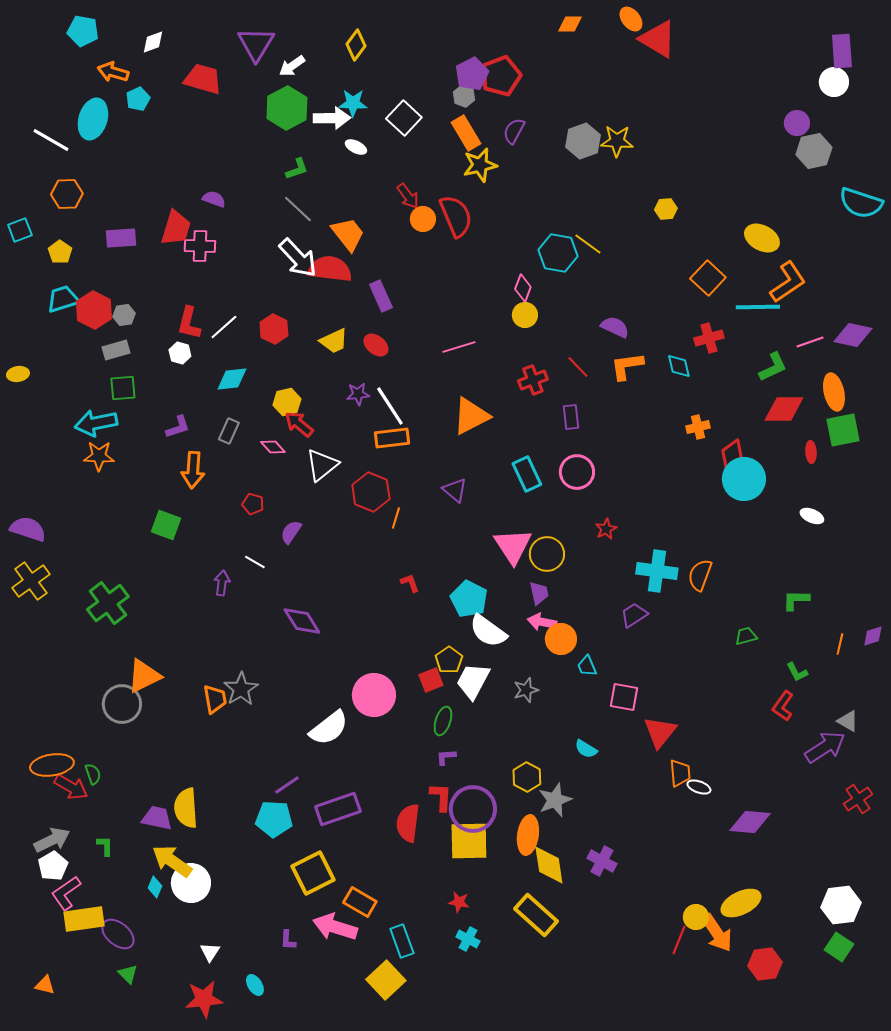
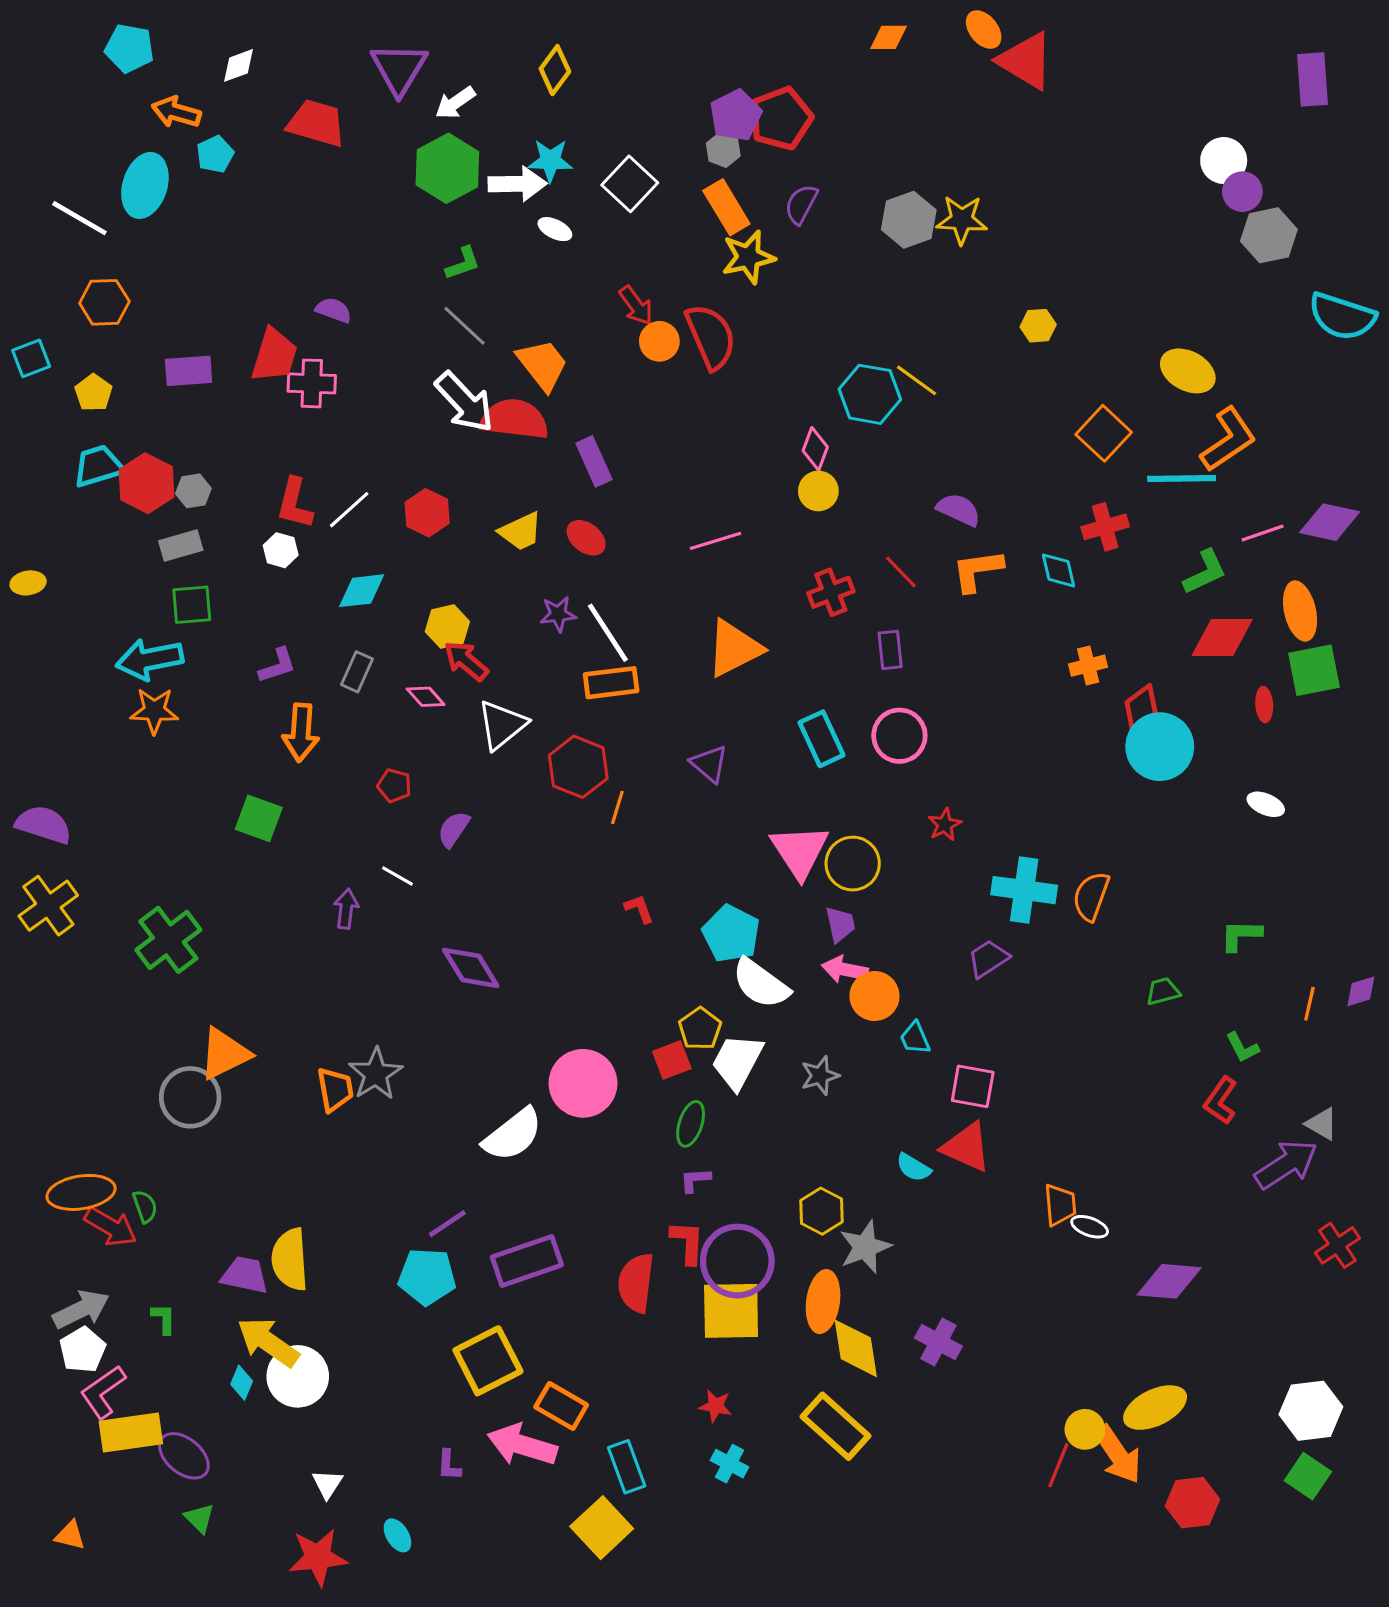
white circle: (834, 82) -> (1224, 160), moved
red triangle: (660, 732) -> (966, 1147), moved, turned -45

